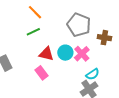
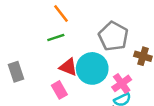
cyan circle: (65, 53) -> (92, 68), size x1.6
pink cross: (82, 54) -> (122, 83), moved

